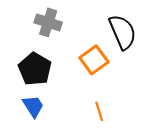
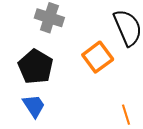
orange line: (99, 111) -> (126, 115), moved

